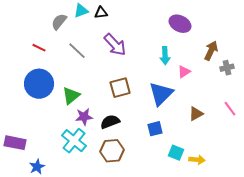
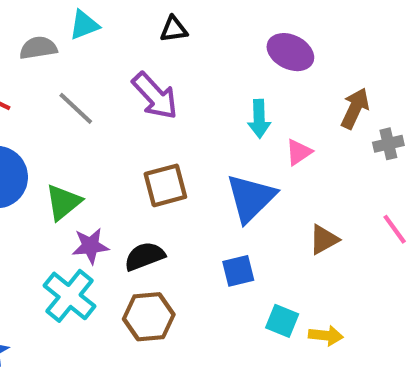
black triangle: (101, 13) -> (174, 29), moved
gray semicircle: (59, 22) -> (38, 48), turned 42

